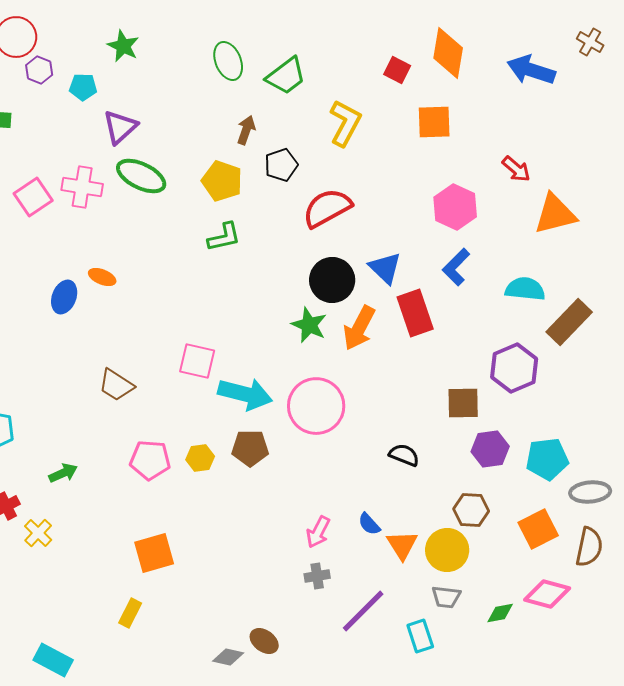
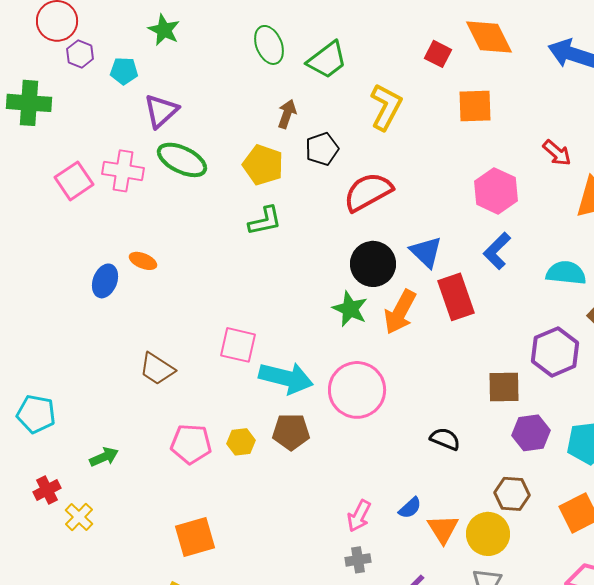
orange diamond: (448, 53) -> (489, 37), turned -36
blue semicircle: (369, 524) -> (410, 508), turned -90

